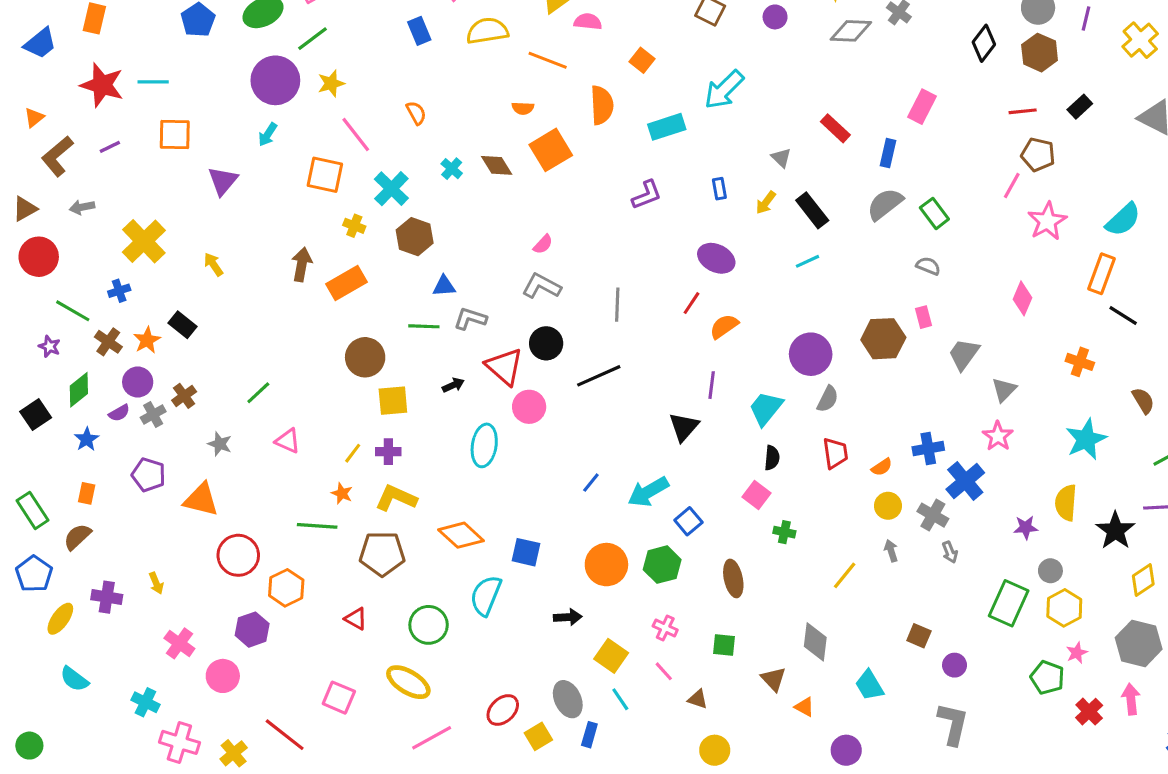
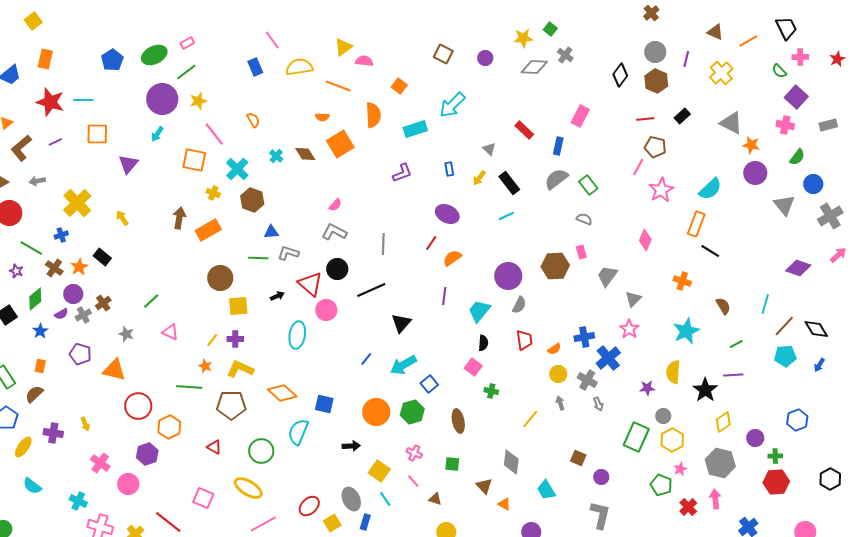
black triangle: (684, 427) -> (401, 323), moved

